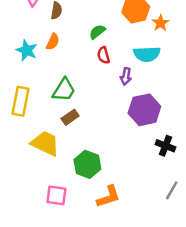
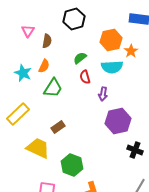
cyan semicircle: (147, 54) -> (112, 67), moved
green trapezoid: (64, 90) -> (53, 88), moved
yellow rectangle: (20, 101) -> (18, 114), turned 35

